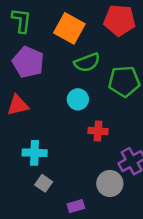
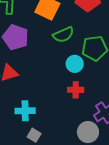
cyan circle: (78, 99) -> (75, 64), moved

